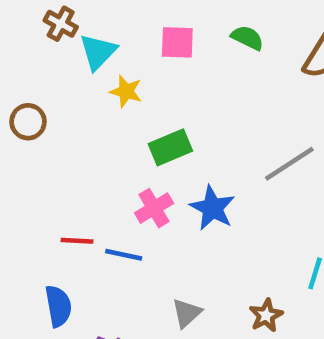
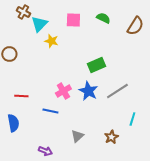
green rectangle: (170, 147) -> (96, 65), moved
gray line: (289, 164) -> (117, 91), moved
red line: (77, 241) -> (21, 96), moved
blue semicircle: (58, 306) -> (13, 123), moved

